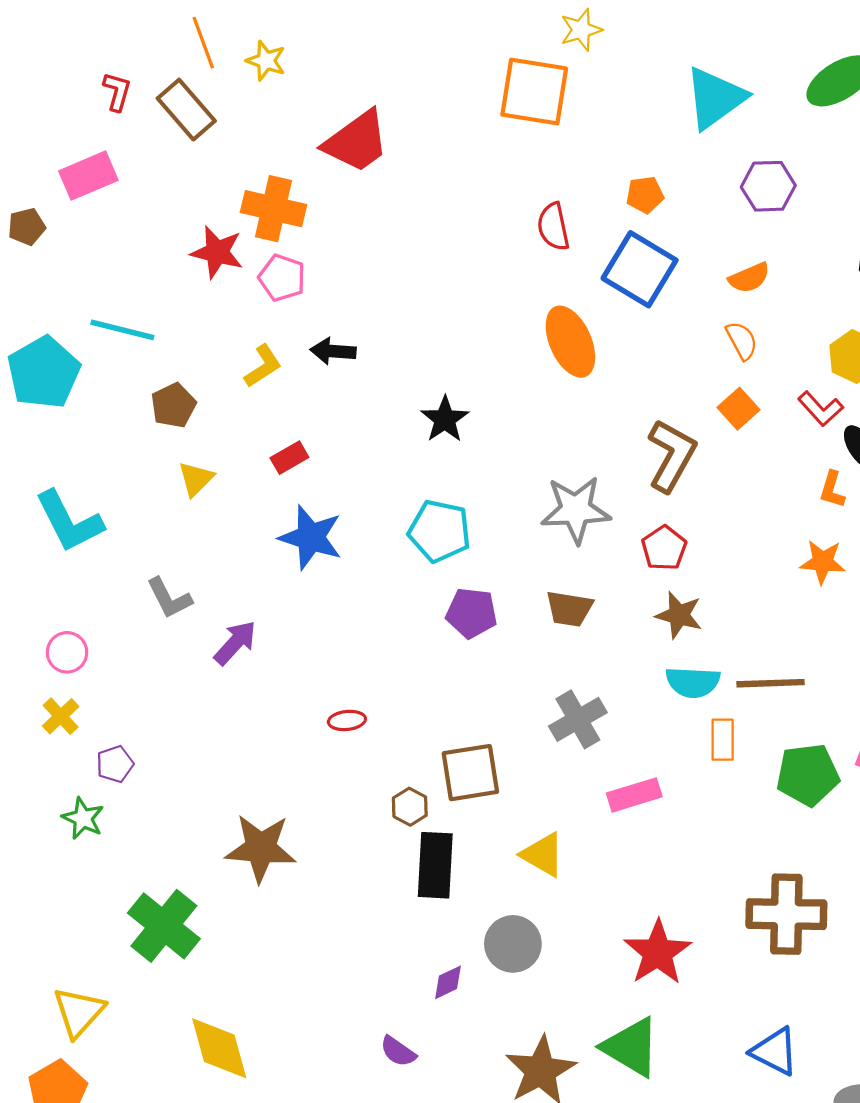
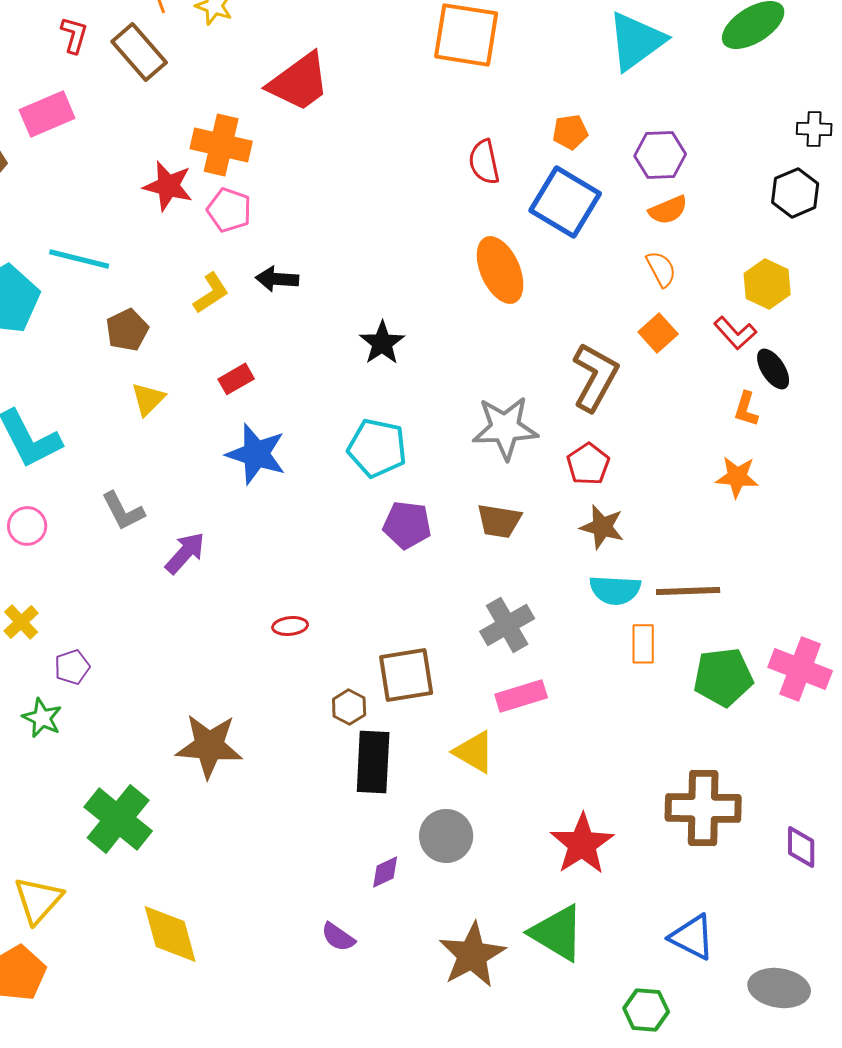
purple hexagon: (768, 186) -> (660, 155), moved
pink circle: (67, 652) -> (27, 526), moved
pink rectangle: (634, 795) -> (521, 696), moved

